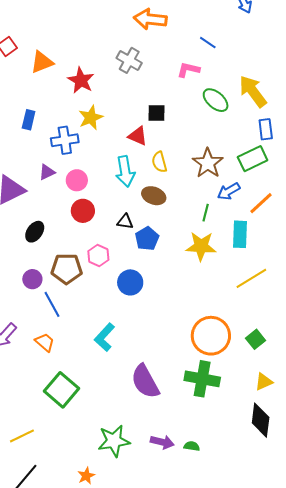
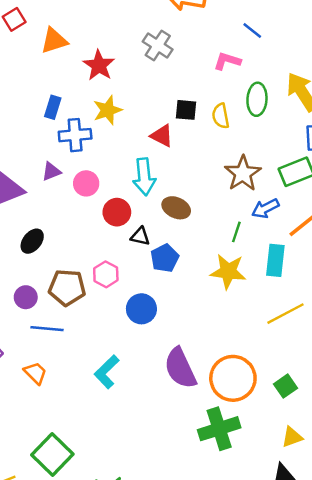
green ellipse: (216, 100) -> (257, 99), turned 48
blue rectangle: (29, 120) -> (53, 107), moved
yellow semicircle: (159, 162) -> (221, 116), moved
red circle: (83, 211) -> (117, 212), moved
blue line: (52, 304) -> (47, 329), turned -60
green cross: (202, 379) -> (219, 429), turned -32
purple semicircle: (145, 381) -> (180, 368), moved
green square: (62, 390) -> (52, 454), moved

